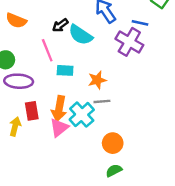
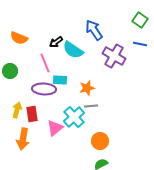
blue line: (140, 23) -> (140, 44), moved
purple ellipse: (19, 81) -> (44, 89), moved
orange arrow: (59, 109) -> (23, 139), moved
yellow arrow: (15, 126) -> (17, 110), moved

